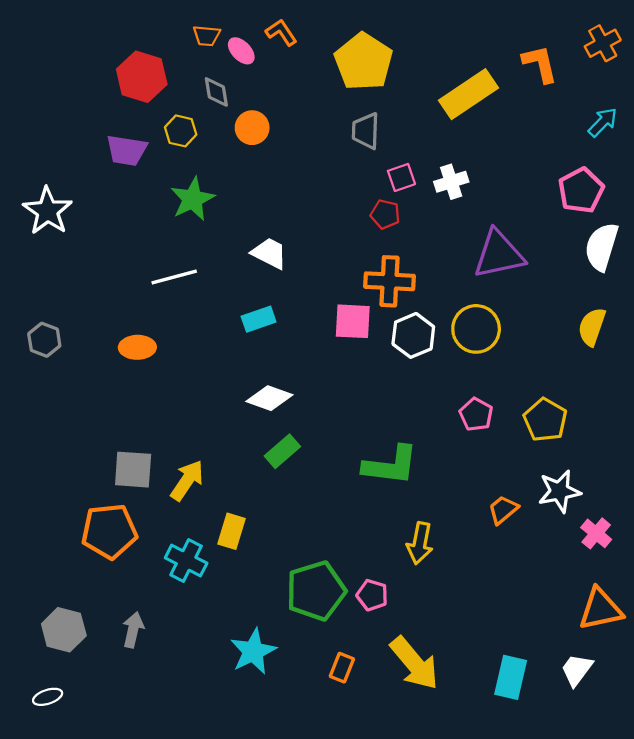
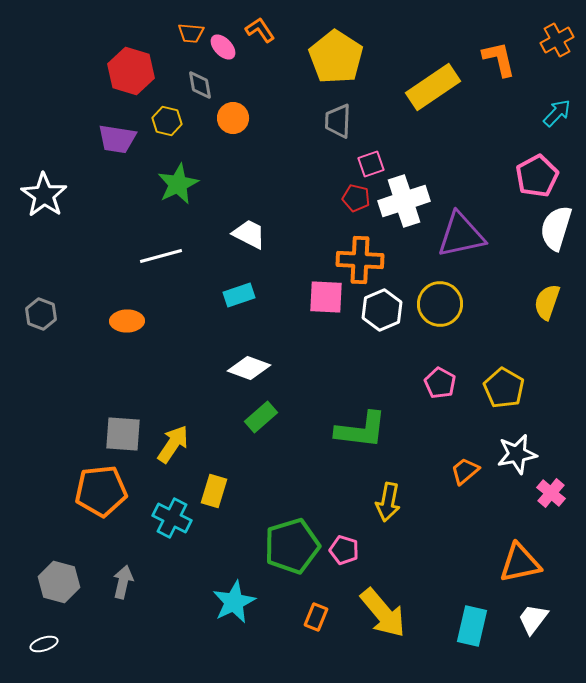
white cross: (451, 182) -> (404, 201), moved, size x1.6
orange triangle: (601, 609) -> (520, 563), moved

